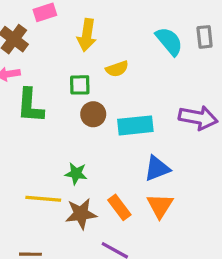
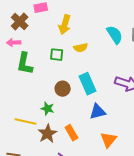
brown circle: (93, 114) -> (63, 89), moved
cyan rectangle: (135, 125) -> (88, 84), turned 65
orange triangle: (160, 206) -> (108, 140), moved
brown star: (81, 214) -> (47, 134), turned -30

